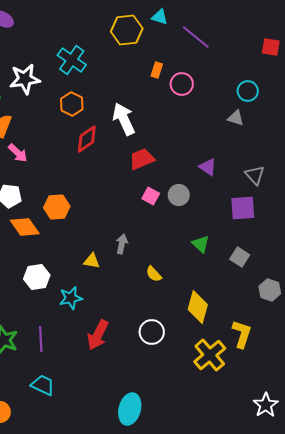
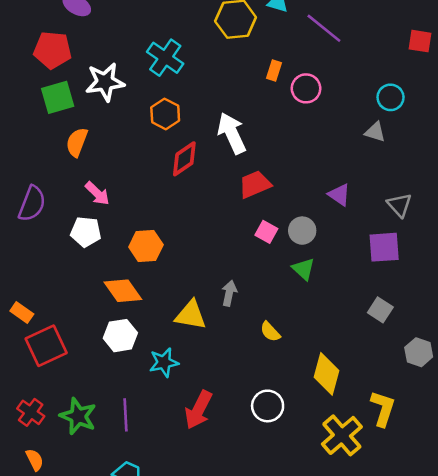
pink arrow: (18, 153) -> (97, 193), moved
orange diamond: (25, 227) -> (123, 291), moved
green triangle: (201, 244) -> (303, 269), moved
yellow triangle: (92, 261) -> (191, 315), size x1.5

